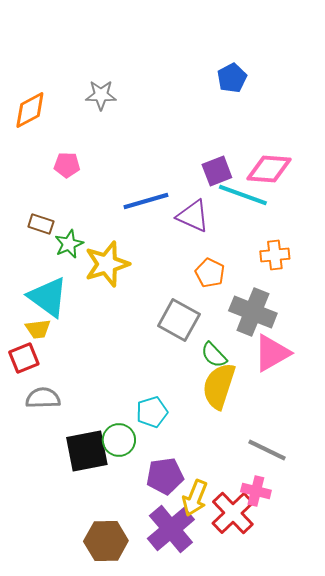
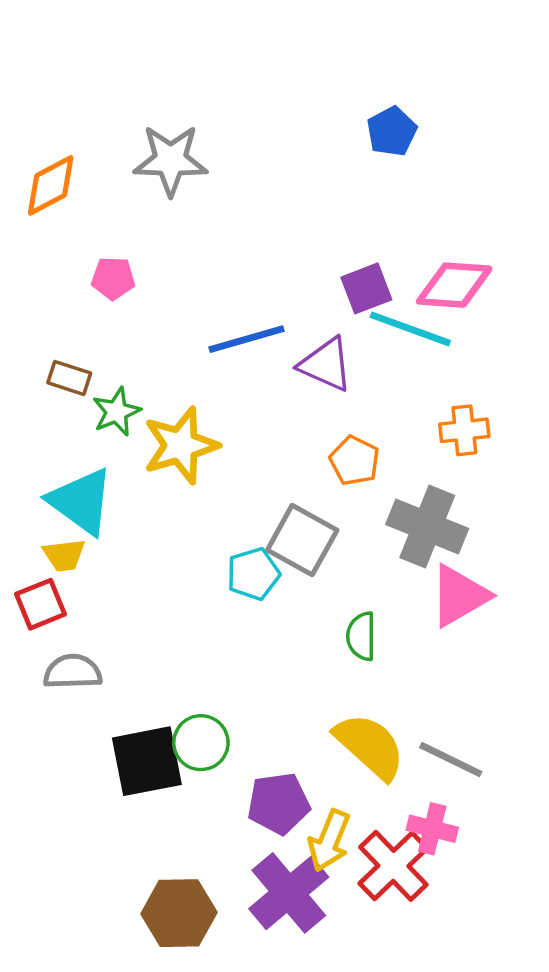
gray star: (101, 95) -> (171, 160), size x1.4
green semicircle: (214, 355) -> (361, 636), moved, turned 44
yellow semicircle: (219, 386) -> (370, 746), moved, turned 114
cyan pentagon: (152, 412) -> (253, 574), moved

